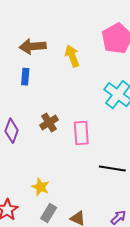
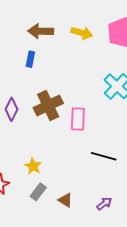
yellow arrow: (72, 56) -> (82, 33), moved, turned 120
brown cross: (49, 122) -> (48, 105), size x1.6

